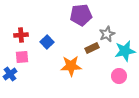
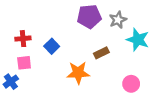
gray star: (107, 34) -> (118, 20), moved
cyan star: (125, 51) -> (138, 40), moved, turned 30

